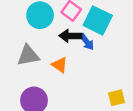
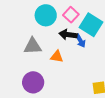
orange triangle: (60, 65) -> (57, 57), turned -32

